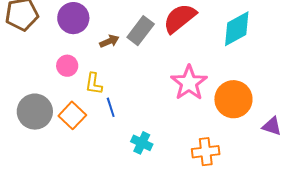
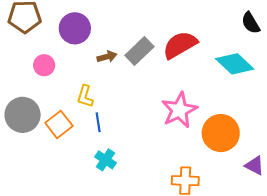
cyan diamond: (237, 29) -> (235, 64), turned 63
pink circle: (67, 66) -> (44, 65), moved
cyan cross: (142, 143) -> (106, 160), moved

